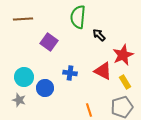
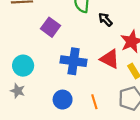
blue cross: (70, 73) -> (74, 61), size x1.6
blue circle: (45, 88) -> (63, 100), moved

